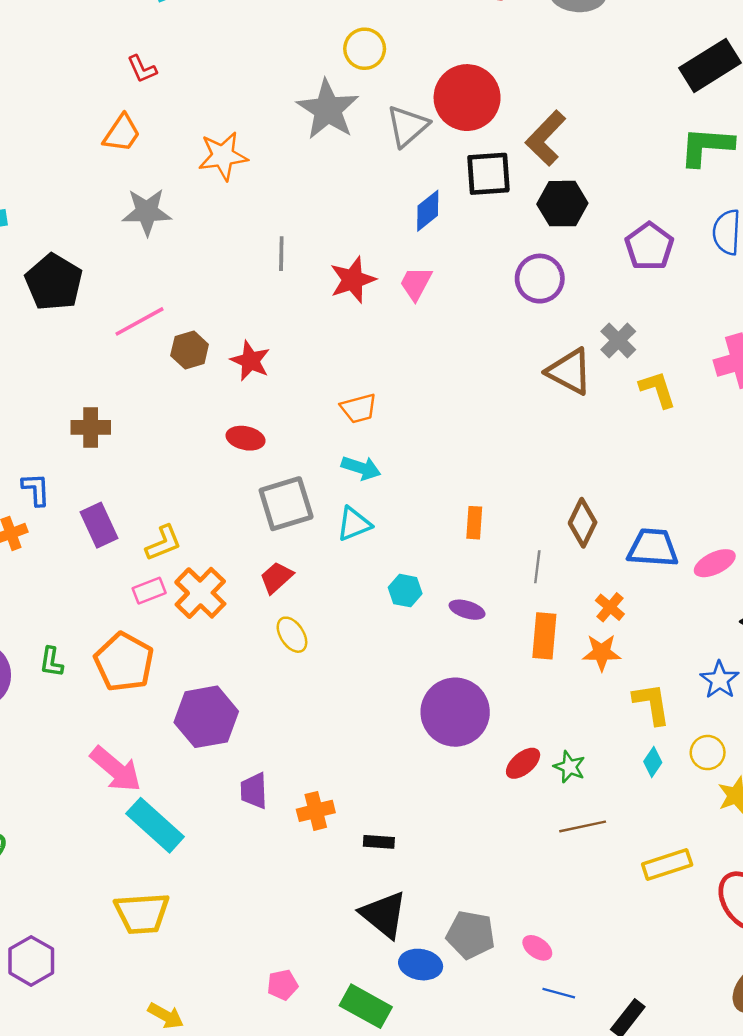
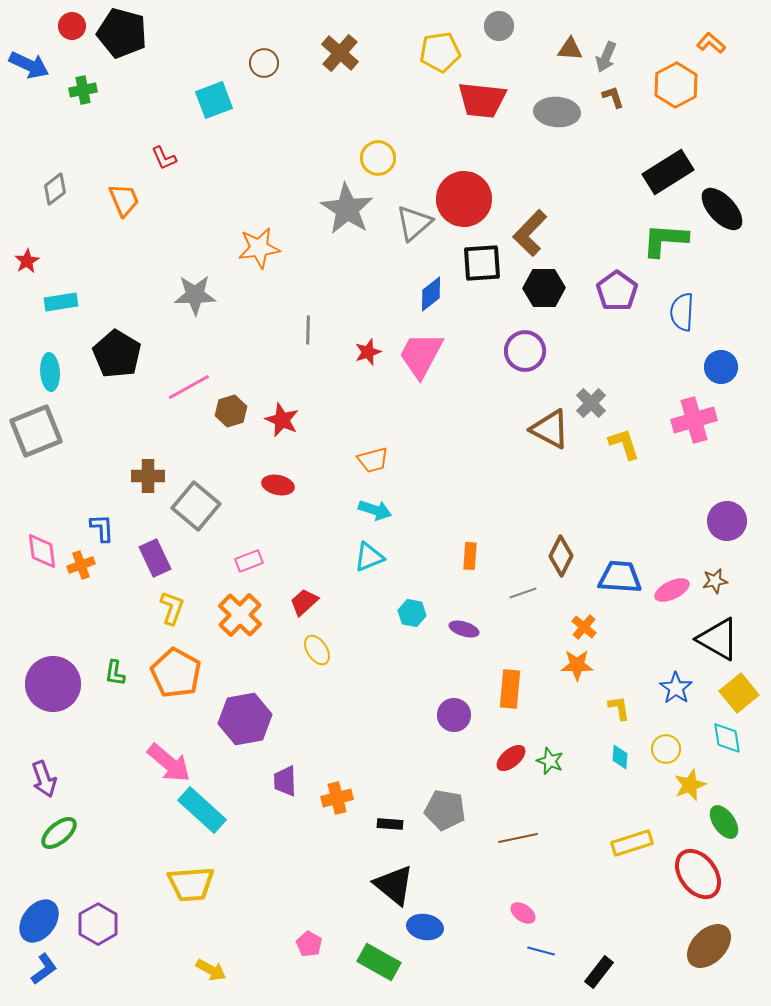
red L-shape: (142, 69) -> (164, 158), moved
orange trapezoid: (122, 133) -> (124, 200), moved, turned -57
purple pentagon: (649, 246) -> (617, 291), moved
red star: (353, 280) -> (368, 352), size x0.7
pink trapezoid: (416, 283) -> (421, 355), size x1.6
gray square: (286, 504) -> (196, 506), moved, turned -33
yellow L-shape: (163, 543) -> (172, 608), moved, turned -48
gray line: (537, 567) -> (523, 593), turned 64
pink rectangle: (149, 591) -> (249, 561), moved
orange rectangle: (544, 636) -> (510, 689), moved
yellow L-shape: (652, 704) -> (619, 708), size x0.7
purple circle: (455, 712) -> (454, 715), size x0.6
cyan diamond: (653, 762) -> (620, 757), turned -30
brown line: (583, 826) -> (518, 838), moved
gray pentagon: (471, 935) -> (445, 810), moved
pink pentagon: (282, 985) -> (309, 944), turned -30

